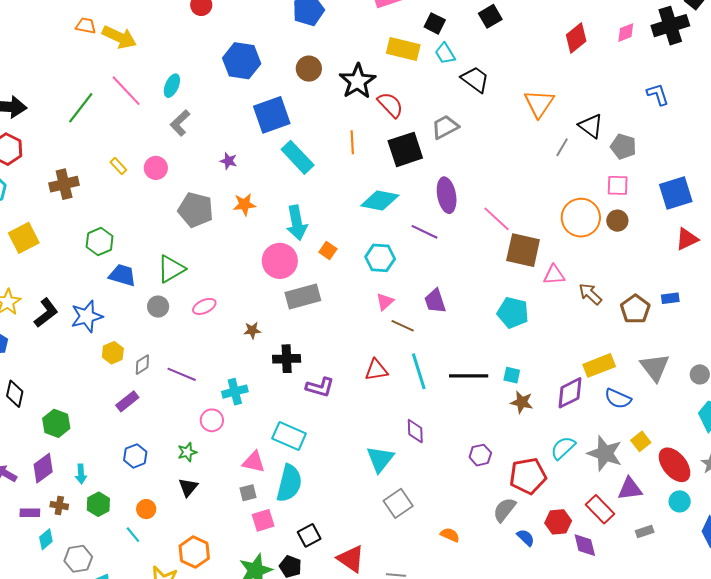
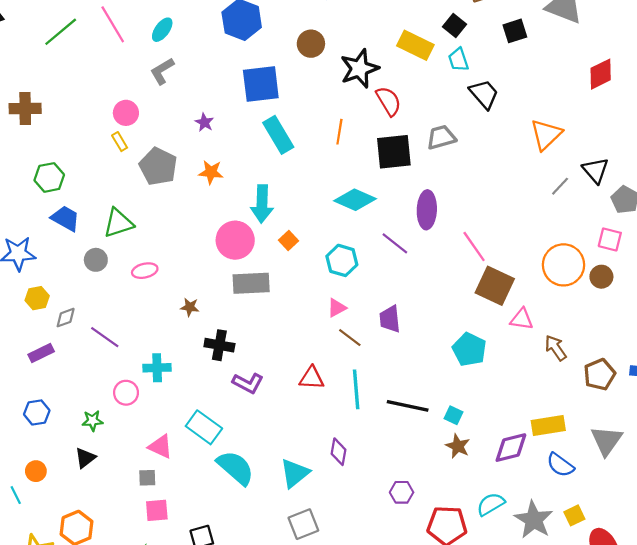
yellow rectangle: (118, 166) -> (120, 142), moved
cyan semicircle: (289, 483) -> (235, 468), moved, turned -75

